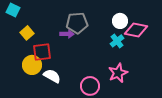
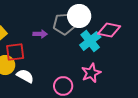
white circle: (120, 21) -> (79, 16), moved, size x1.5
gray pentagon: (77, 23) -> (64, 24), moved
cyan cross: (117, 41) -> (90, 41), size x1.5

